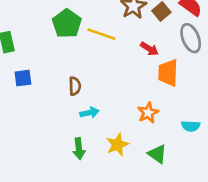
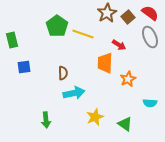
orange trapezoid: (168, 73) -> (105, 63), moved
cyan arrow: (89, 113) -> (74, 93), size x1.5
orange star: (148, 113) -> (128, 79), moved
green arrow: (79, 149) -> (46, 120), moved

